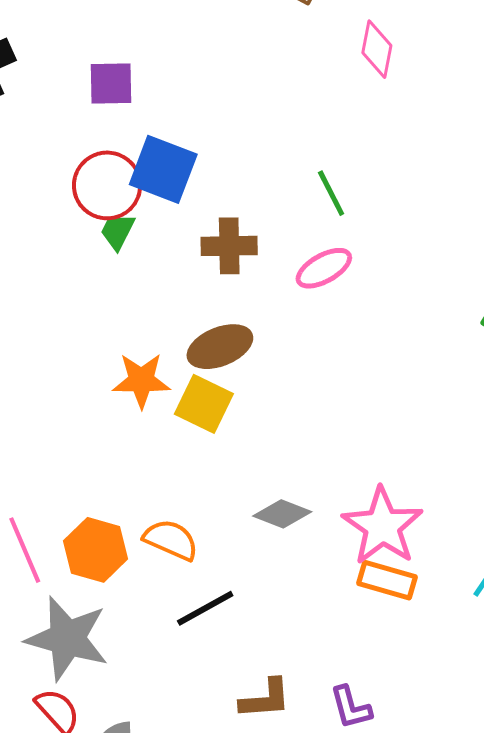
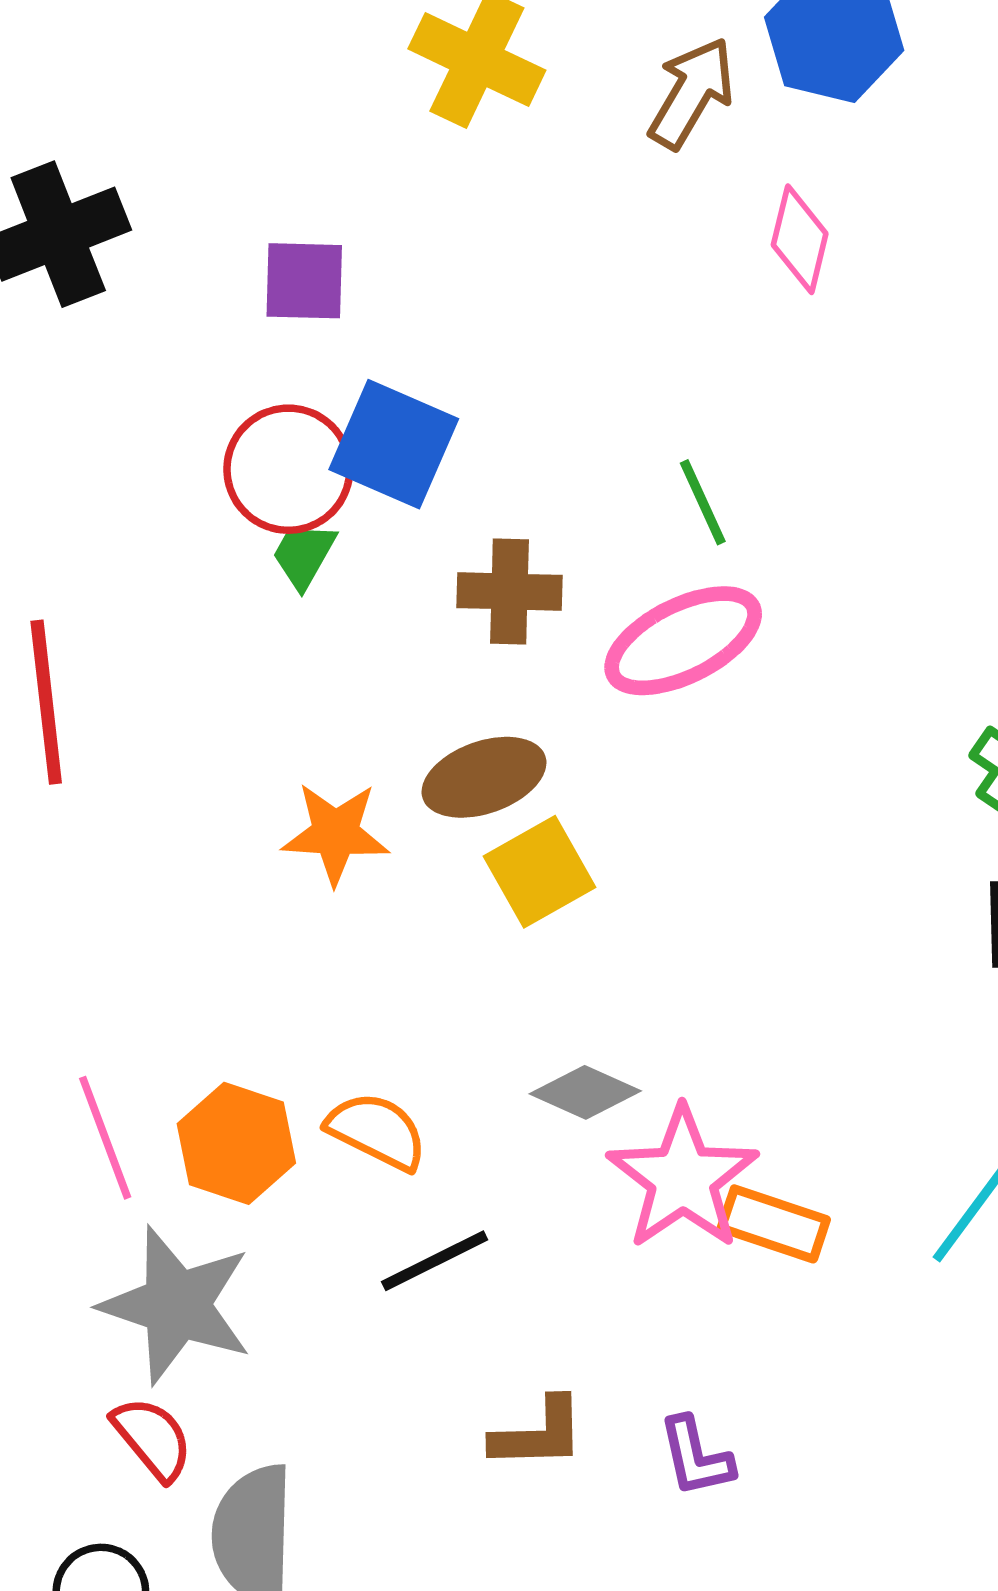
pink ellipse: (324, 268) -> (683, 641), size x1.5
yellow square: (204, 404) -> (540, 872), moved, turned 32
pink star: (382, 526) -> (683, 1178), moved

